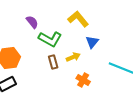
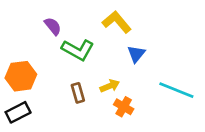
yellow arrow: (73, 57) -> (110, 86), moved
brown rectangle: (53, 62) -> (78, 93), moved

